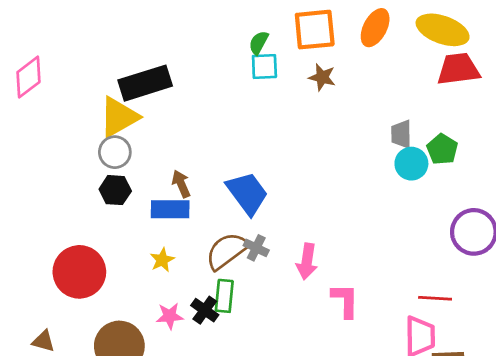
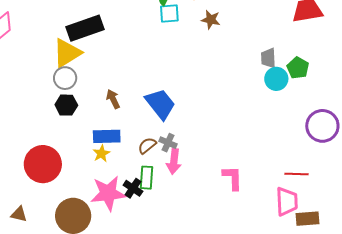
blue rectangle: (170, 209) -> (107, 136), moved
brown semicircle: (227, 251) -> (147, 146), size x0.6
pink arrow: (307, 261) -> (174, 161), moved
pink star: (170, 316) -> (108, 193), size x1.8

